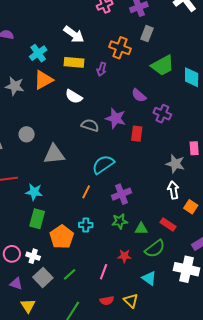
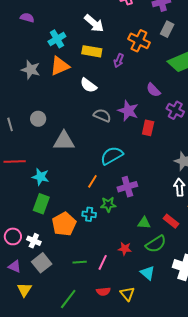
green star: (120, 221) -> (108, 204), moved
green line: (70, 274) -> (80, 262), moved, turned 32

